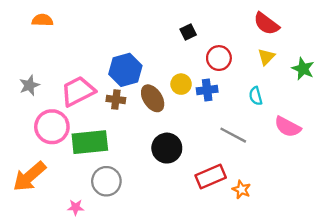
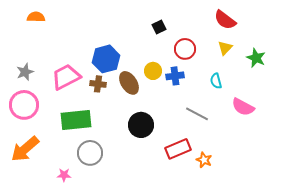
pink circle: (52, 127) -> (24, 105), moved

